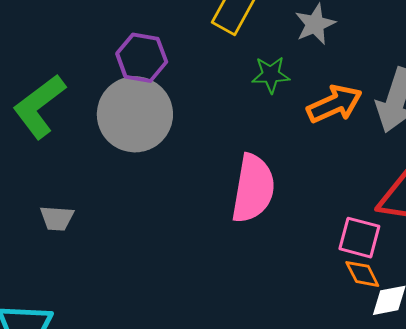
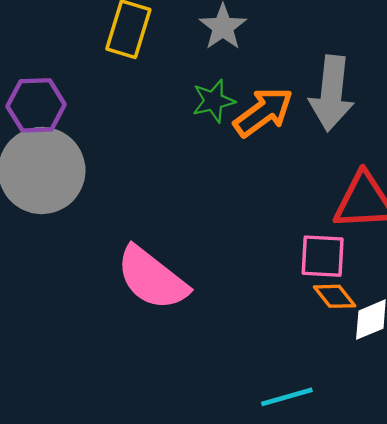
green star: (271, 75) -> (213, 101), moved
pink semicircle: (253, 188) -> (152, 278), moved, turned 130

